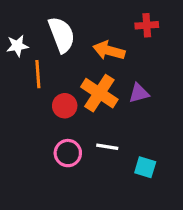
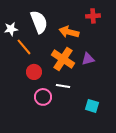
orange line: (38, 74) -> (24, 47), turned -36
red circle: (65, 106) -> (34, 72), moved
white line: (107, 147) -> (63, 86), moved

